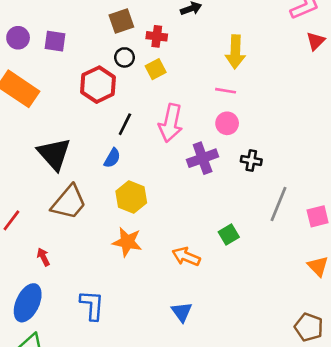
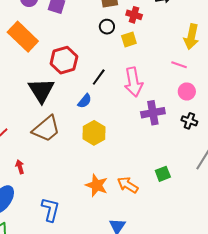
red hexagon: (98, 85) -> (64, 60), moved
pink arrow: (171, 123) -> (133, 82), turned -32
pink circle: (227, 123) -> (187, 91), moved
orange star: (127, 242) -> (97, 185), moved

